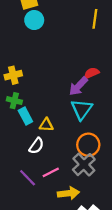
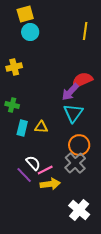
red semicircle: (92, 73) -> (82, 80), size x1.5
yellow cross: (13, 75) -> (14, 67), moved
cyan rectangle: (25, 116) -> (22, 128), moved, turned 42
white semicircle: (36, 146) -> (33, 163), moved, turned -77
yellow arrow: (68, 193) -> (50, 184), moved

